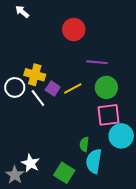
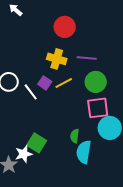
yellow cross: (35, 75) -> (57, 59), moved
white star: (31, 163) -> (24, 154), turned 30
green square: (64, 173) -> (37, 143), moved

